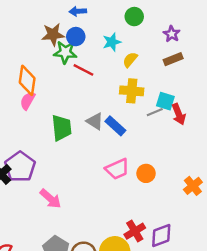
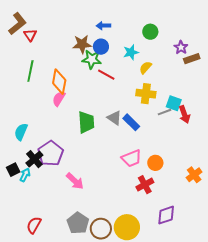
brown rectangle: (173, 59) -> (192, 59), moved
red cross: (135, 231) -> (145, 185), moved

